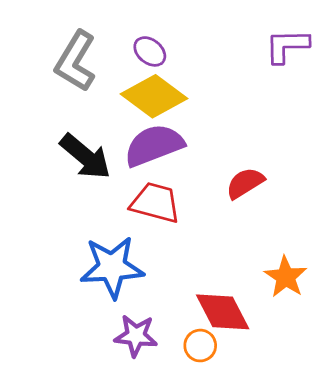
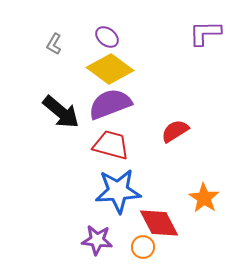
gray L-shape: (76, 61) -> (54, 44), size x0.5
blue star: (112, 267) -> (118, 191), moved

